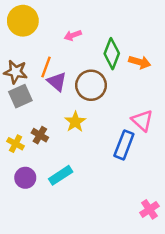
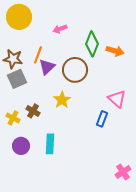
purple triangle: (57, 82) -> (47, 67), turned 36
blue rectangle: (124, 145) -> (102, 119), size x0.7
cyan rectangle: (61, 175) -> (50, 144), turned -54

